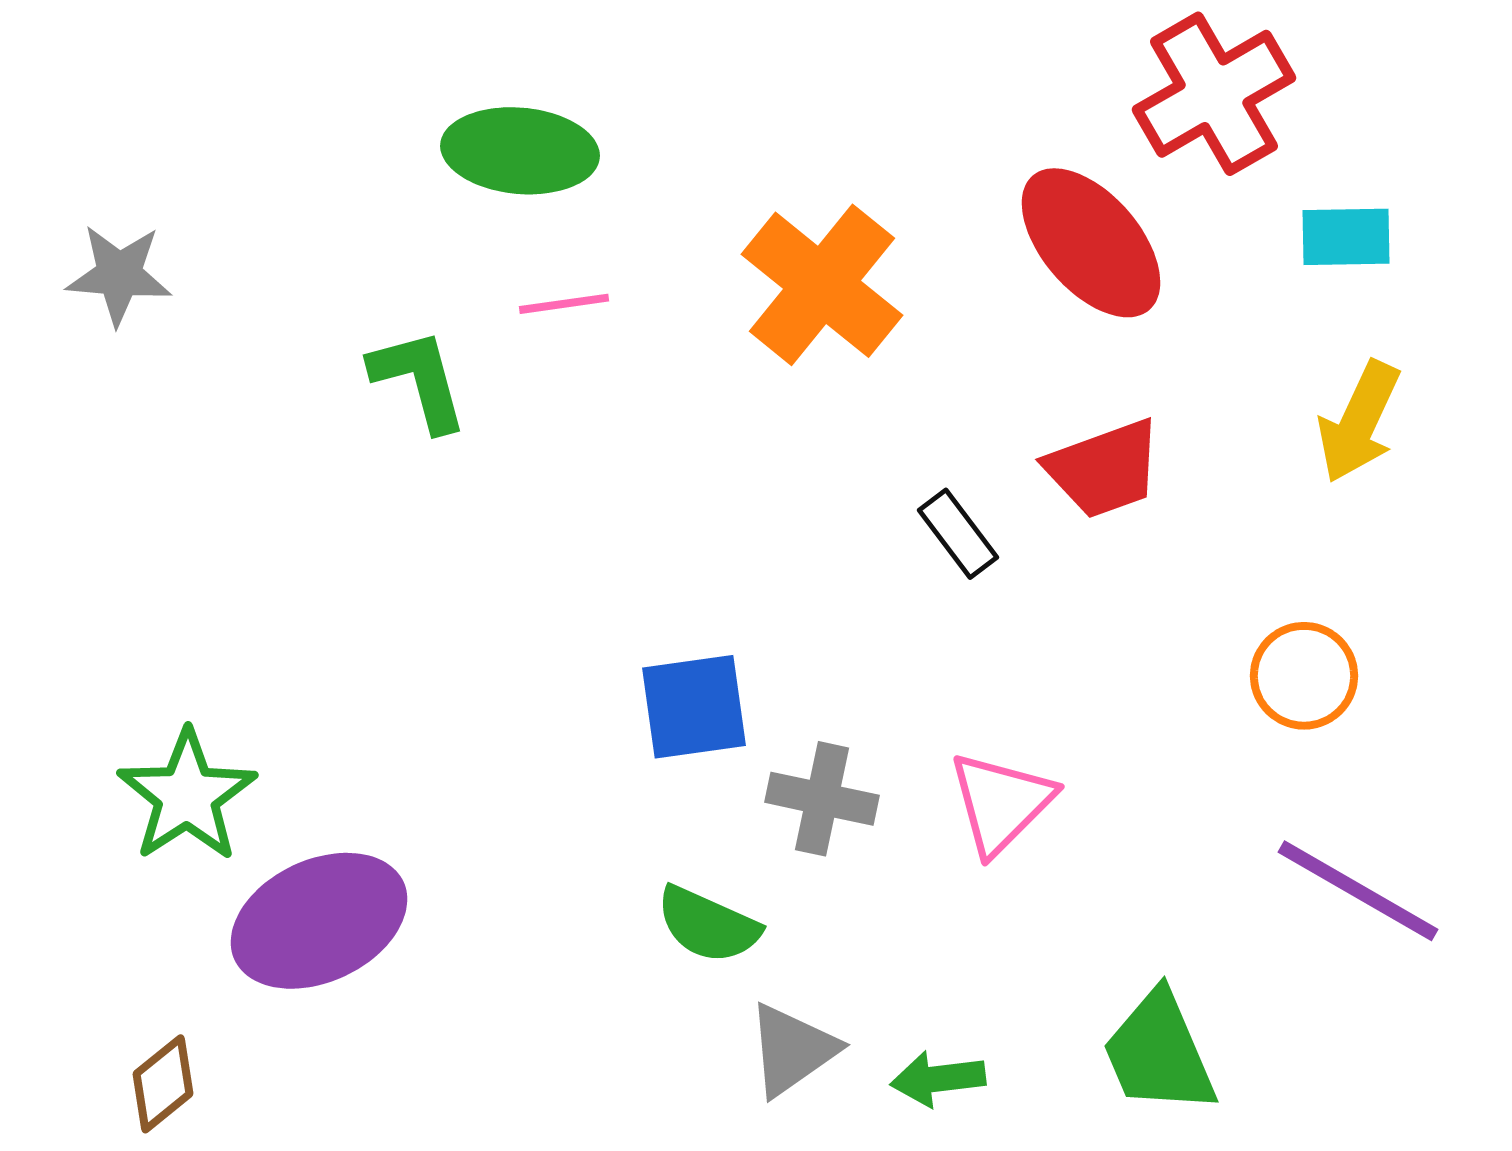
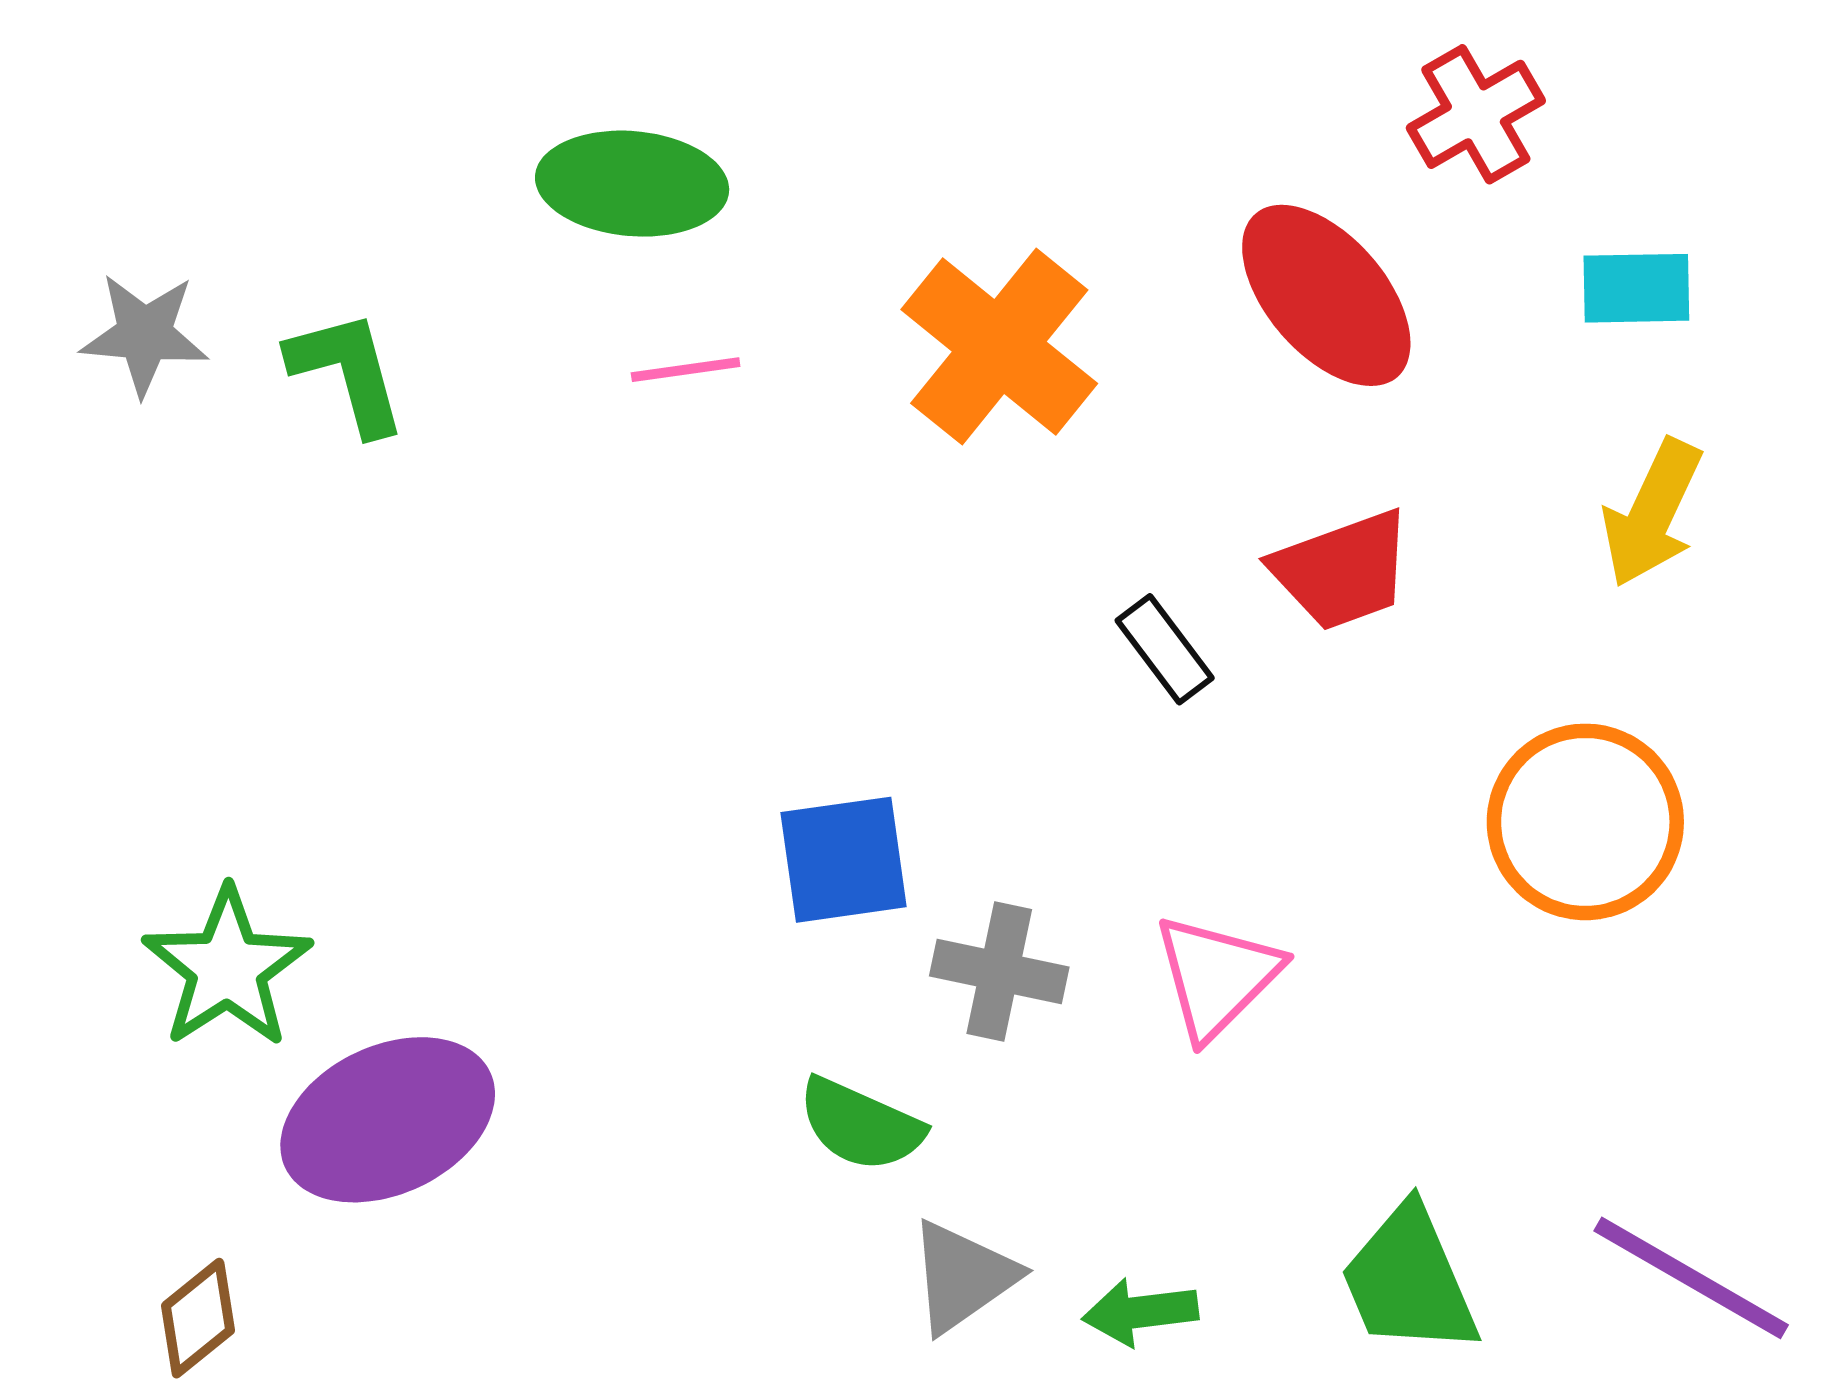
red cross: (1214, 94) -> (1476, 114), size x0.7
green L-shape: (419, 380) -> (348, 372), moved
orange circle: (1304, 676) -> (1585, 822), size x1.5
purple line: (1358, 891) -> (1691, 1278), moved

